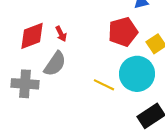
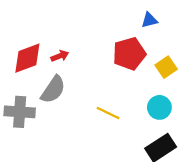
red arrow: (61, 34) -> (60, 56), turned -84
cyan circle: (137, 74) -> (159, 107), moved, size x0.6

